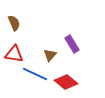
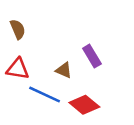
brown triangle: (50, 55) -> (64, 70), turned -48

